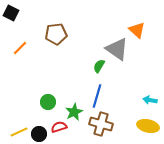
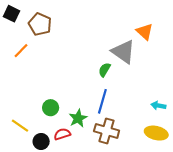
brown pentagon: (56, 34) -> (40, 24), moved, turned 30
yellow line: (19, 132) -> (20, 126), moved, turned 60

